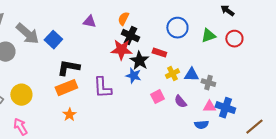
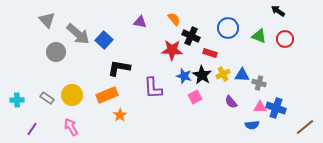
orange semicircle: (123, 19) -> (174, 19), turned 112
black cross: (130, 36) -> (191, 36), moved
green triangle: (208, 36) -> (259, 36), turned 42
black star: (139, 61) -> (202, 75), moved
orange rectangle: (66, 88) -> (107, 95), moved
pink square: (157, 97) -> (195, 97), moved

